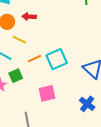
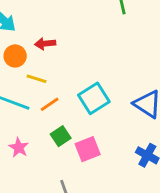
orange line: (35, 59) -> (50, 104), moved
green square: (16, 76) -> (61, 136), moved

